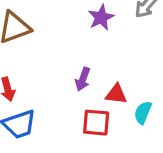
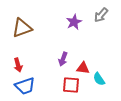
cyan semicircle: (143, 113) -> (99, 79), turned -56

